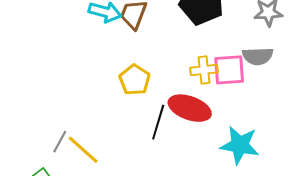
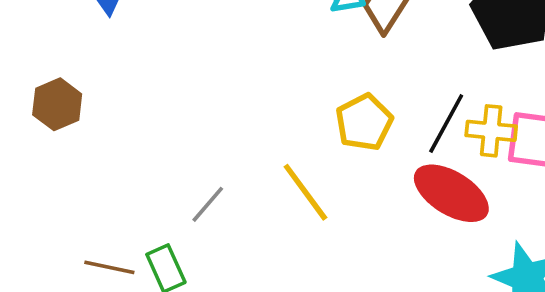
black line: (158, 122) -> (446, 123), moved
yellow line: (83, 150) -> (305, 192), moved

